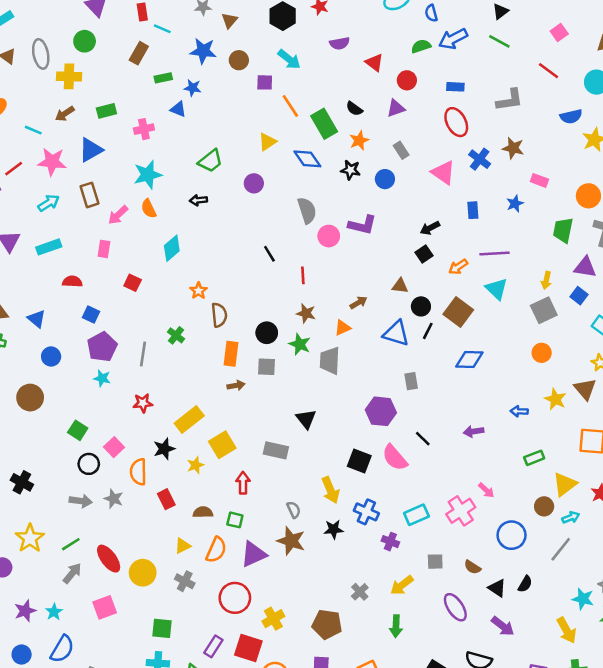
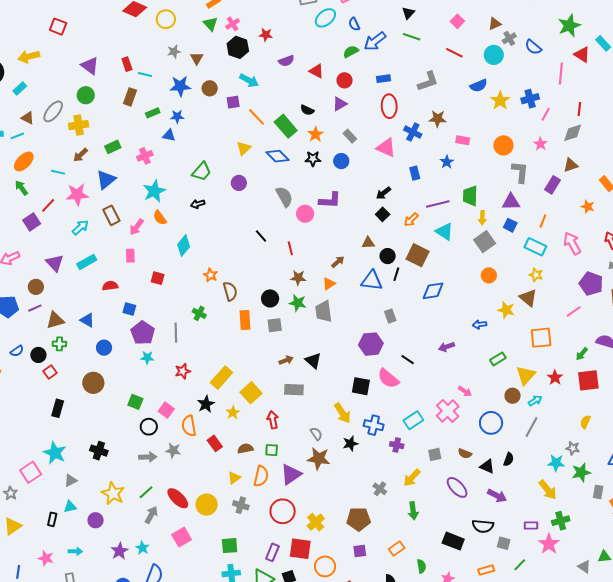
gray ellipse: (41, 54) -> (53, 111), turned 60
red ellipse: (456, 122) -> (389, 106), turned 35
green trapezoid: (563, 230) -> (470, 196), moved
brown arrow: (236, 386) -> (286, 360), moved

